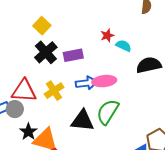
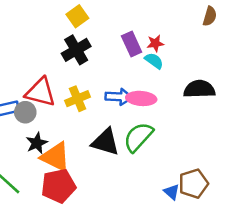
cyan semicircle: (124, 46) -> (154, 61), moved
purple rectangle: (73, 55) -> (132, 44), moved, turned 66

